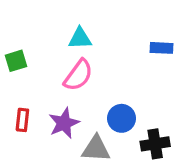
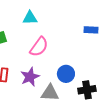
cyan triangle: (80, 38) -> (30, 18), moved

